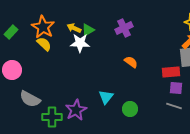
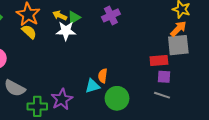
orange semicircle: (131, 62) -> (103, 76), moved, turned -120
cyan triangle: (106, 97) -> (92, 86), turned 35
green circle: (130, 109) -> (117, 98), size x1.5

